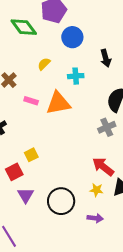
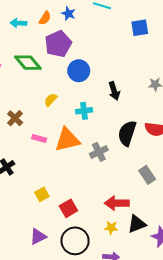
gray cross: (107, 127) -> (99, 152), moved
red arrow: (103, 167) -> (117, 203), turned -35
red square: (14, 172) -> (68, 208), moved
purple triangle: (26, 195) -> (38, 237), turned 36

